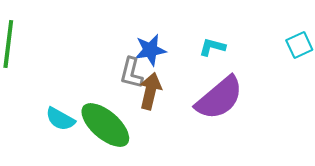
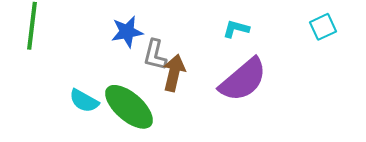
blue star: (150, 50) -> (127, 32), moved

